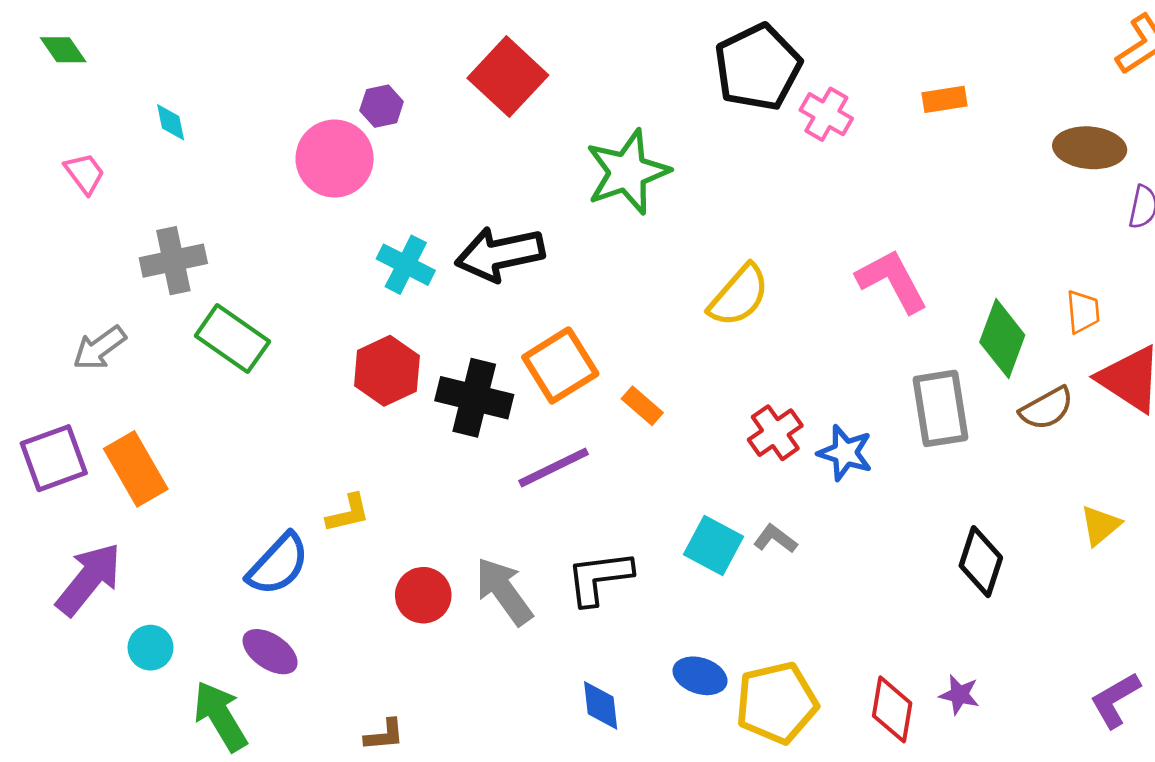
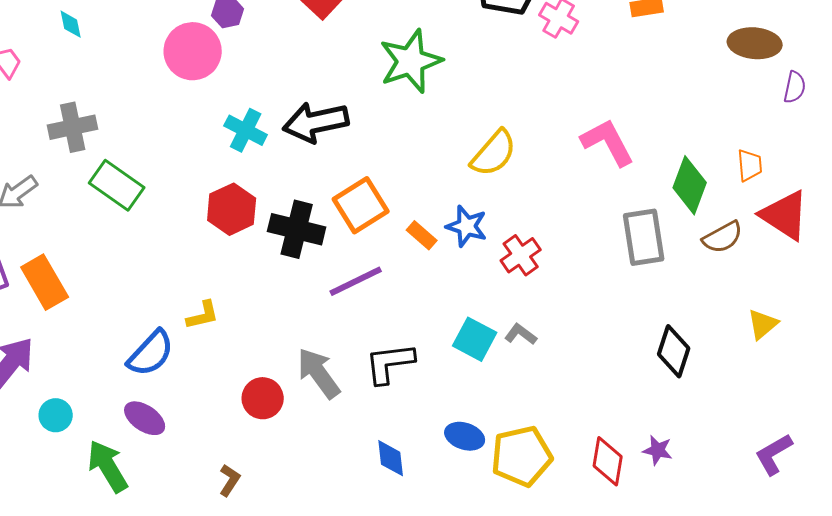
blue star: (845, 453) -> (467, 226), moved
red circle: (423, 595) -> (263, 398), moved
brown L-shape: (384, 735) -> (230, 480), turned -52

